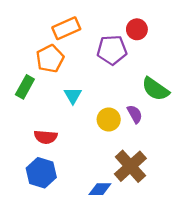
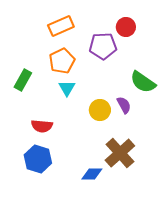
orange pentagon: (50, 59) -> (62, 61), moved

